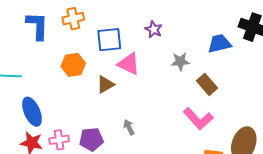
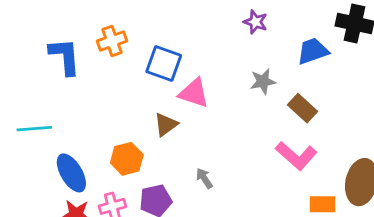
purple star: (154, 29) -> (255, 22), moved
blue square: (109, 40) -> (164, 64), turned 32
orange hexagon: (73, 65) -> (127, 159), moved

